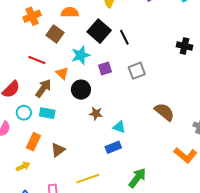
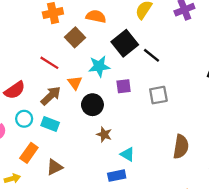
black line: (124, 37) -> (152, 55), turned -35
brown semicircle: (164, 112) -> (181, 147), turned 50

